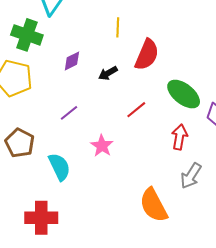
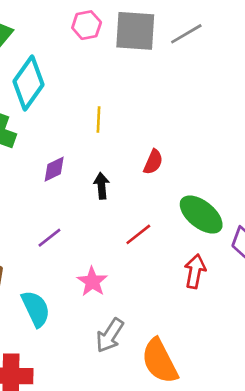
yellow line: (118, 27) -> (98, 120), moved
red semicircle: (147, 55) -> (153, 162), size x0.6
black arrow: (108, 73) -> (102, 186), turned 114
gray arrow: (191, 176) -> (110, 335), moved

